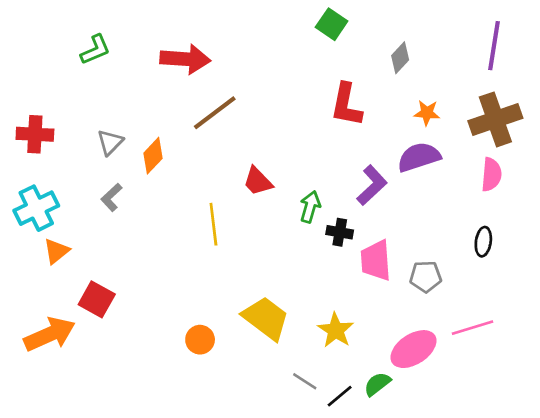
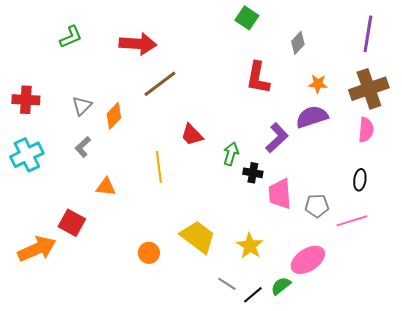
orange triangle: (56, 251) -> (106, 187), moved, turned 45
pink line: (473, 328) -> (352, 221), moved

